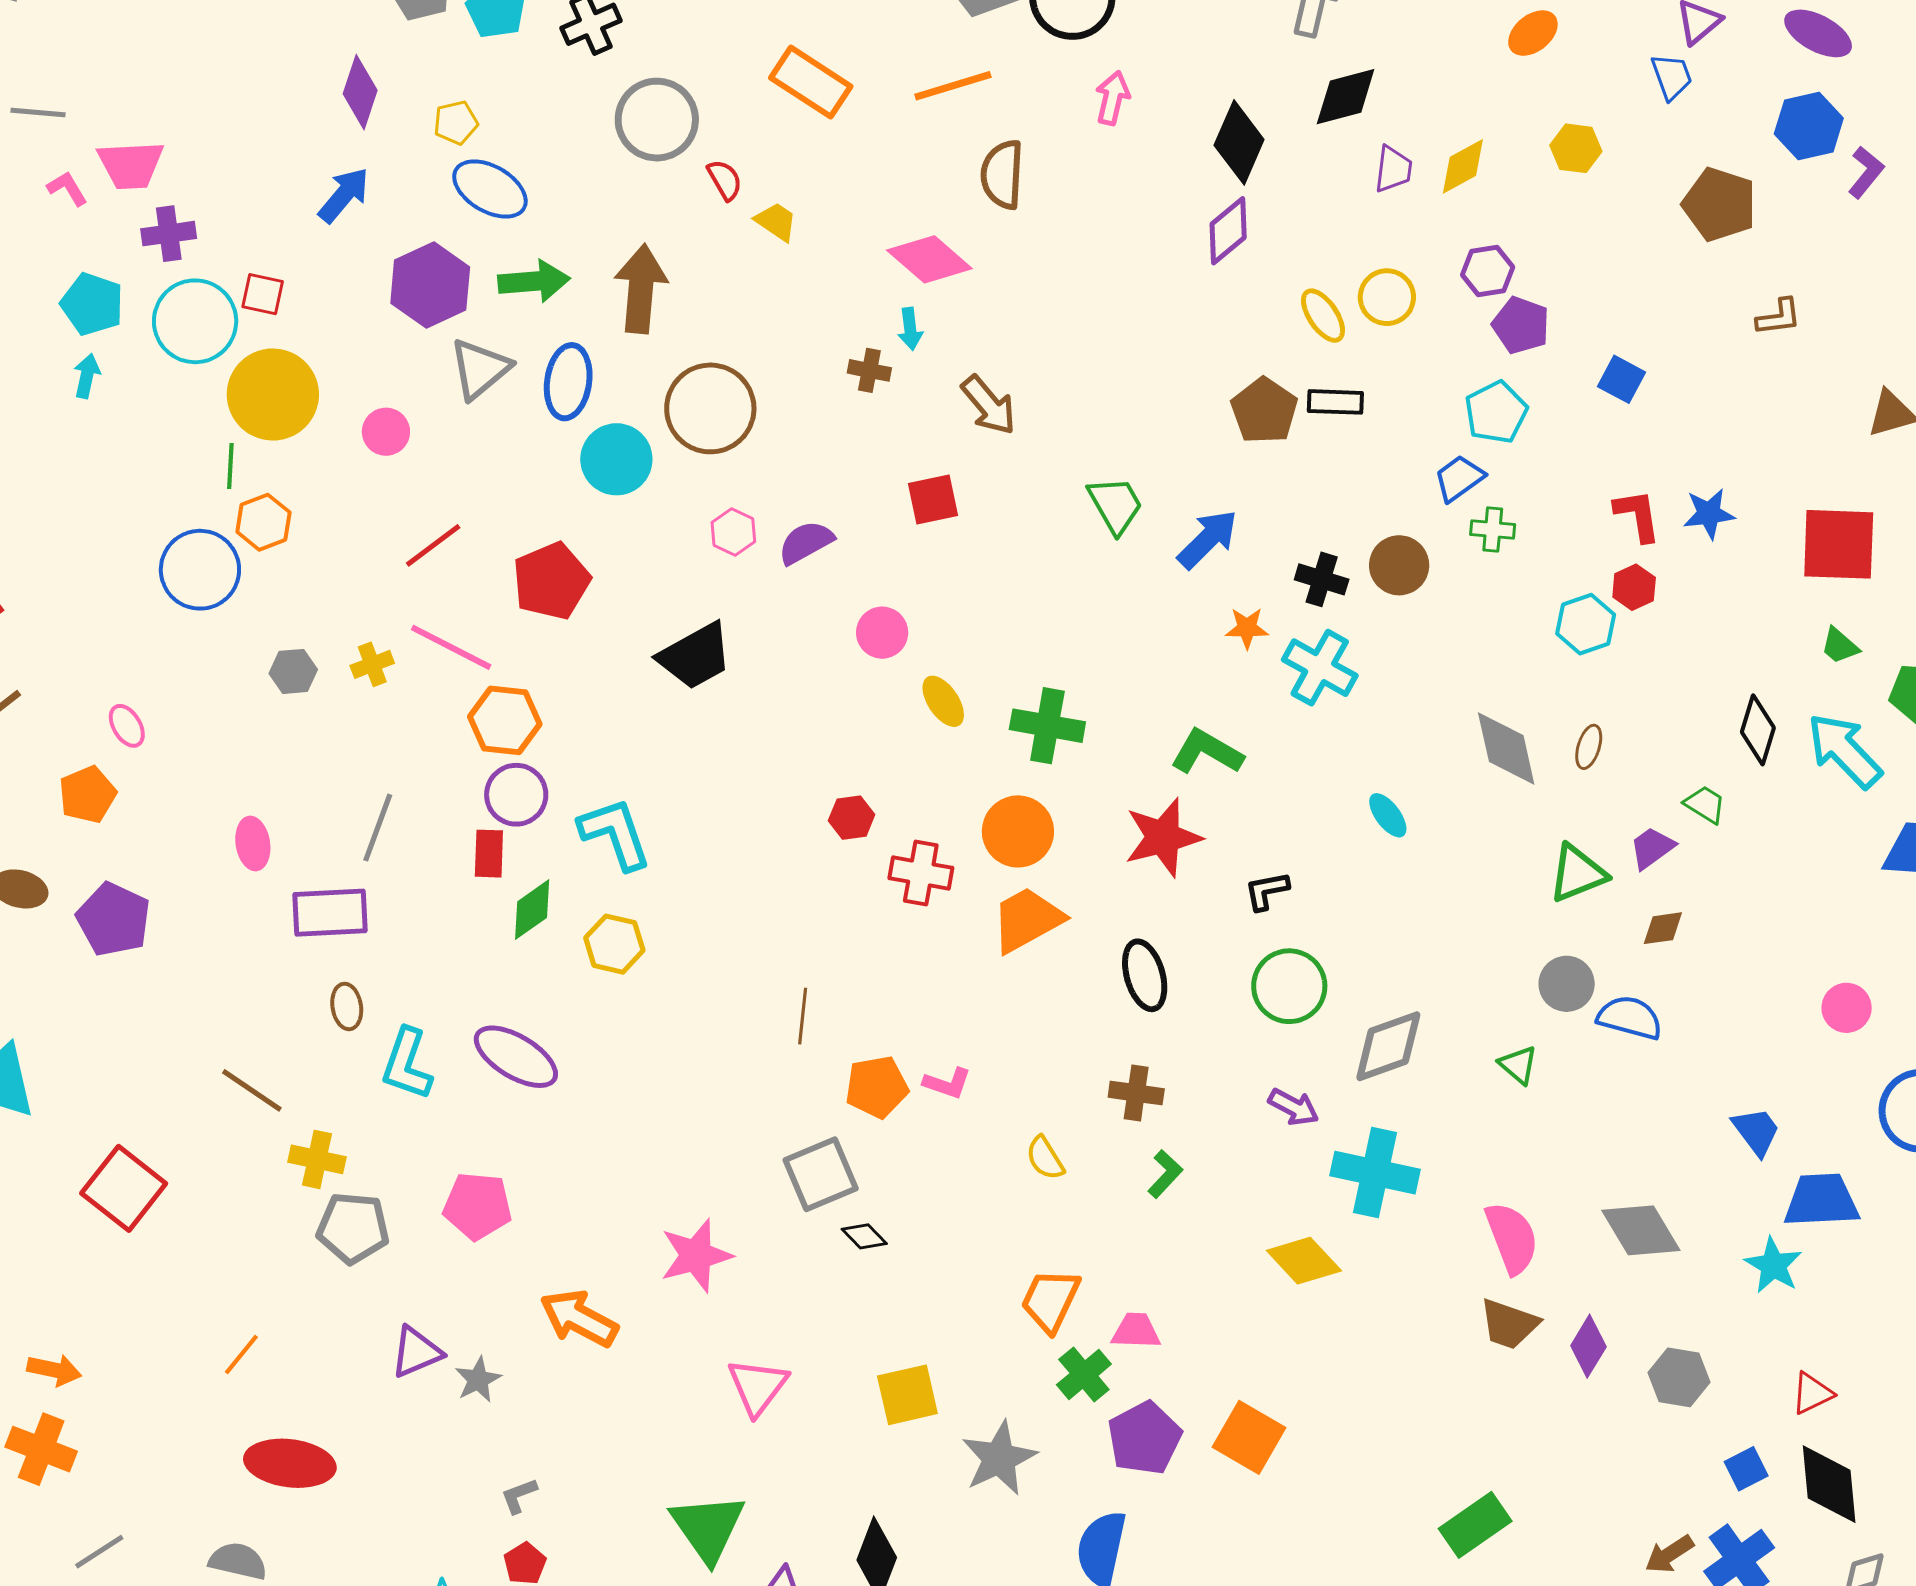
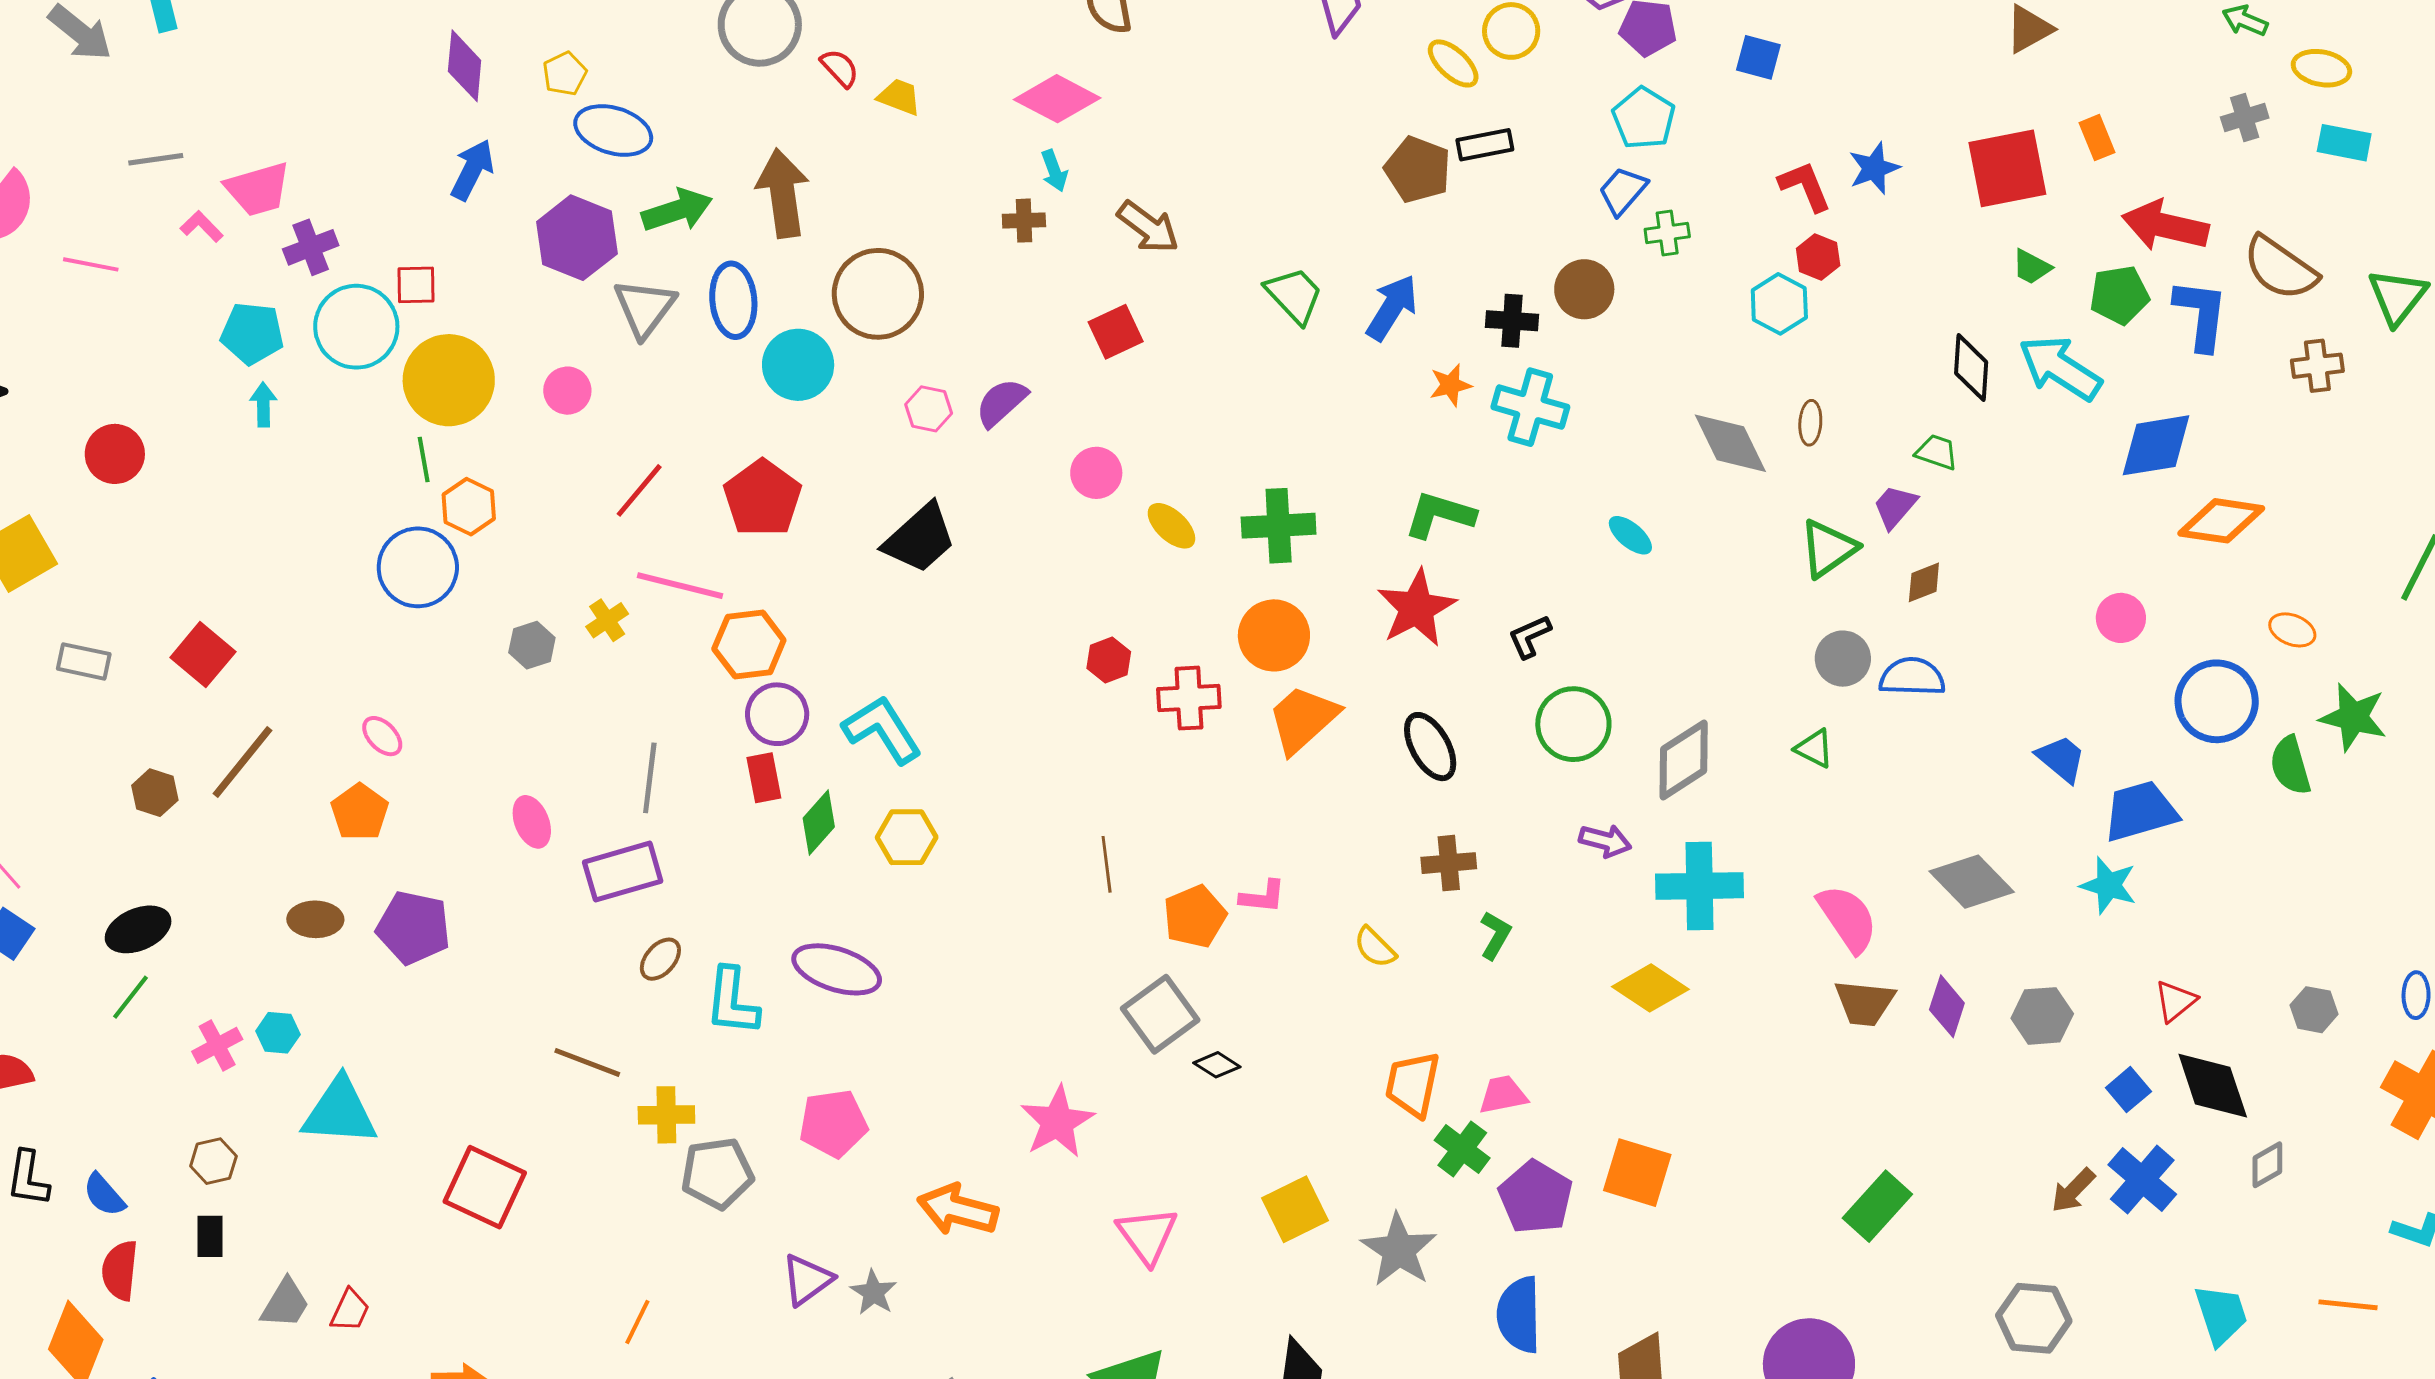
brown ellipse: (347, 1006) -> (660, 959), turned 63

